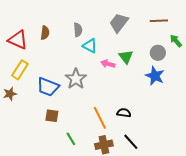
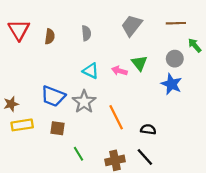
red triangle: (18, 40) -> (19, 30), moved, turned 35
cyan triangle: (90, 46) -> (91, 71), moved
yellow rectangle: (20, 70) -> (22, 125), moved, turned 48
gray star: (76, 79) -> (84, 102), moved
black semicircle: (124, 113) -> (148, 129), moved
orange line: (100, 118) -> (116, 117), moved

